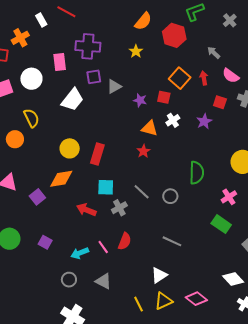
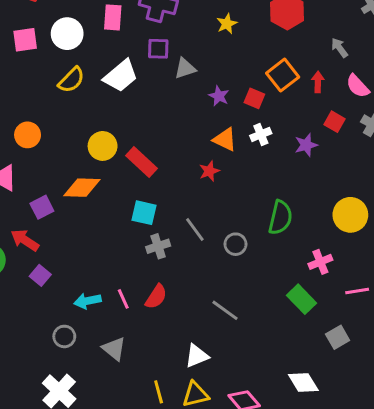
yellow semicircle: (31, 118) -> (71, 80), moved, turned 60
orange circle: (15, 139) -> (28, 135), moved
red rectangle: (97, 154) -> (142, 162), turned -75
red arrow: (86, 210) -> (25, 240), moved

